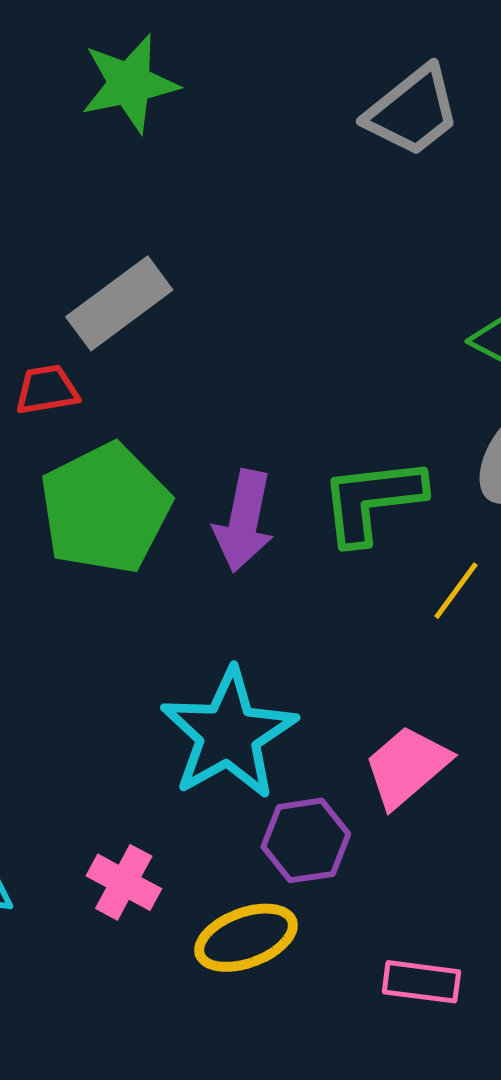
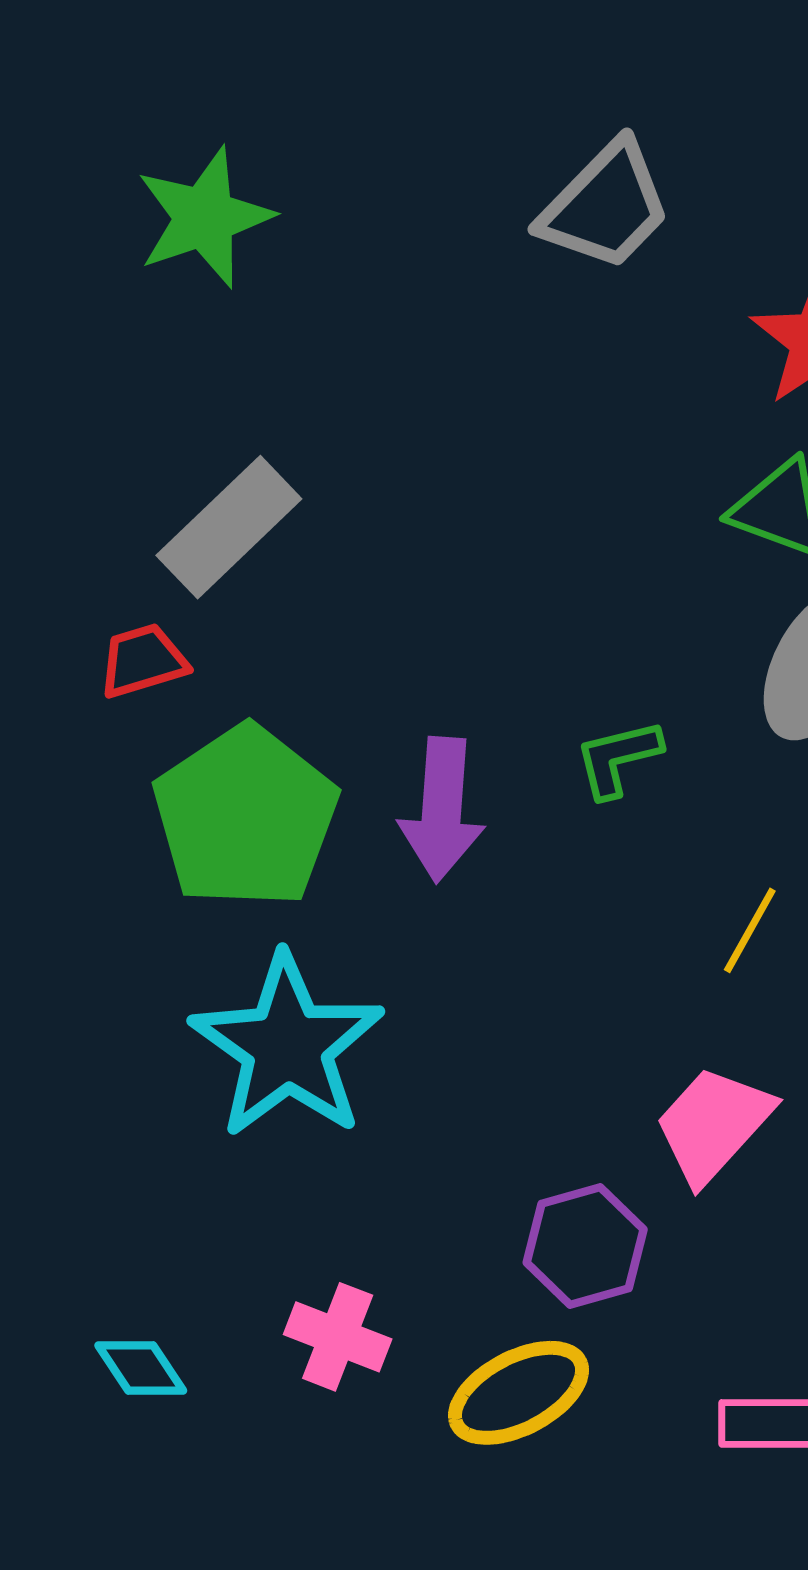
green L-shape: (372, 500) -> (618, 758), size x0.6
yellow line: (456, 591) -> (750, 930), moved
cyan star: (229, 734) -> (287, 1046), moved

